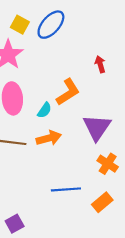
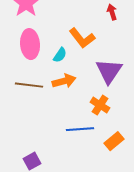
orange L-shape: (68, 92) -> (82, 38), turned 84
orange cross: (108, 164) -> (100, 105), moved

